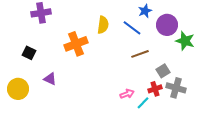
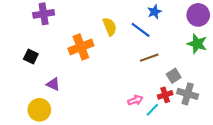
yellow semicircle: (103, 25) -> (110, 27), turned -30
purple circle: (167, 25) -> (198, 15), moved
yellow circle: (18, 89) -> (39, 110), moved

